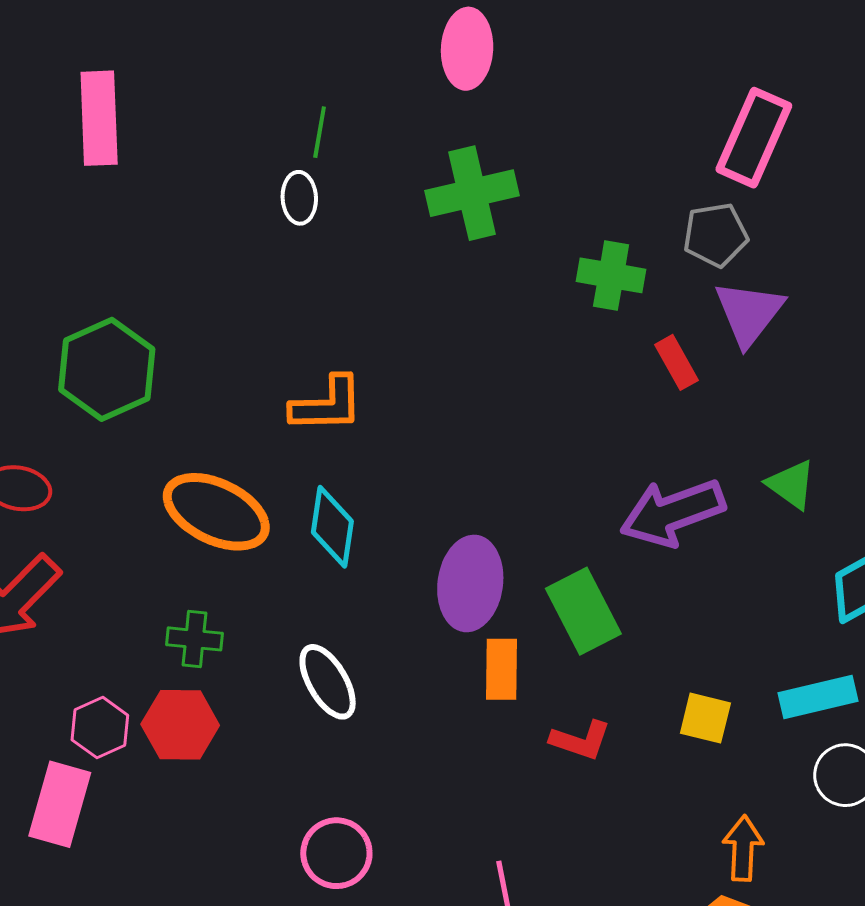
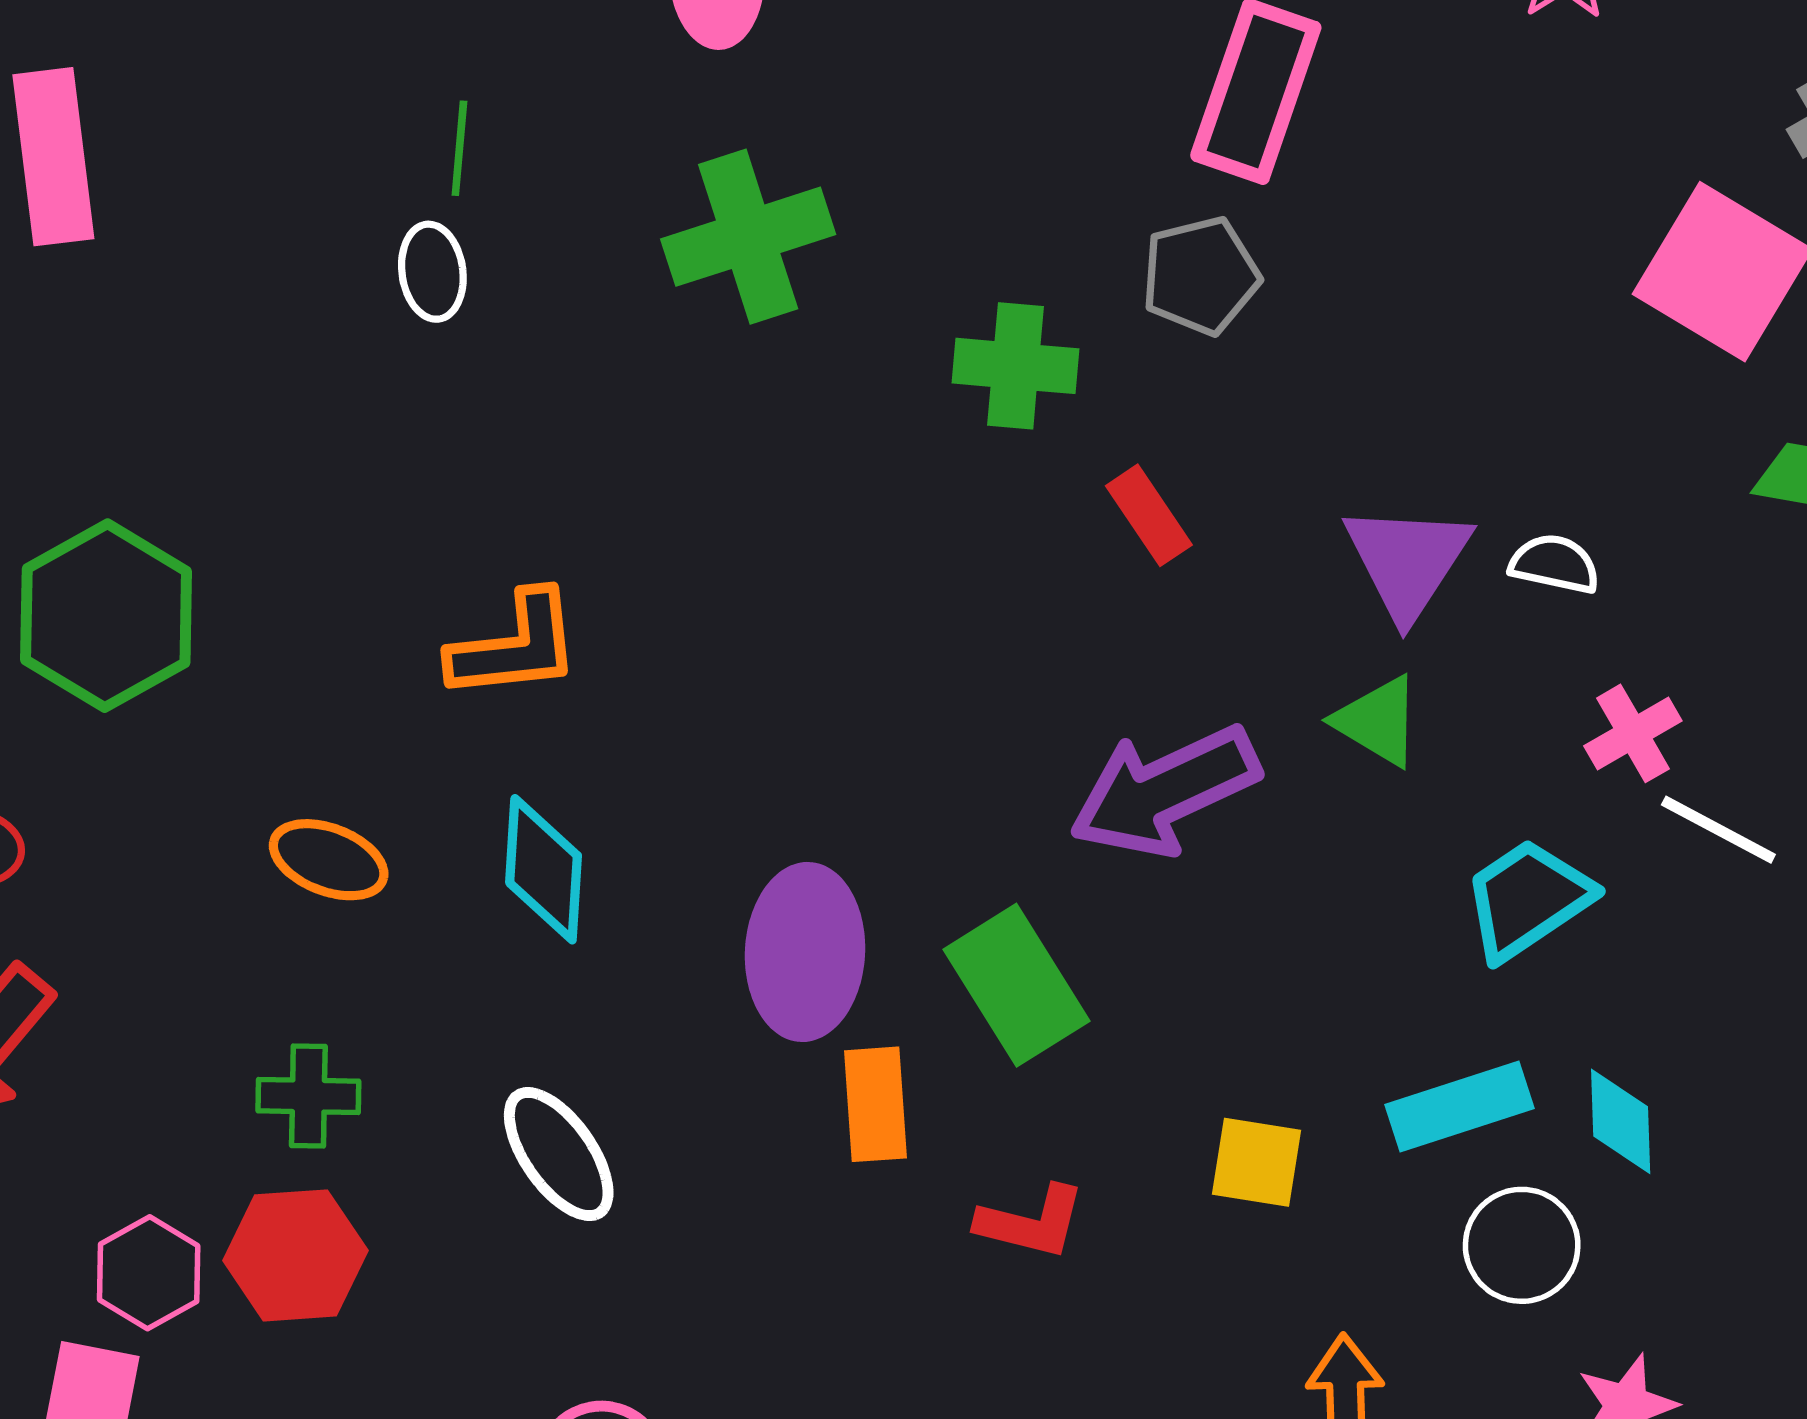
purple triangle: (749, 313) -> (1407, 561), moved
orange ellipse: (216, 512) -> (329, 860), size x0.6

